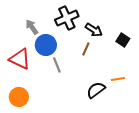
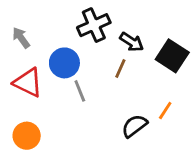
gray arrow: (32, 27) -> (21, 38), moved
black square: (123, 40) -> (172, 56), size x1.6
orange line: (118, 79) -> (165, 110), turned -48

